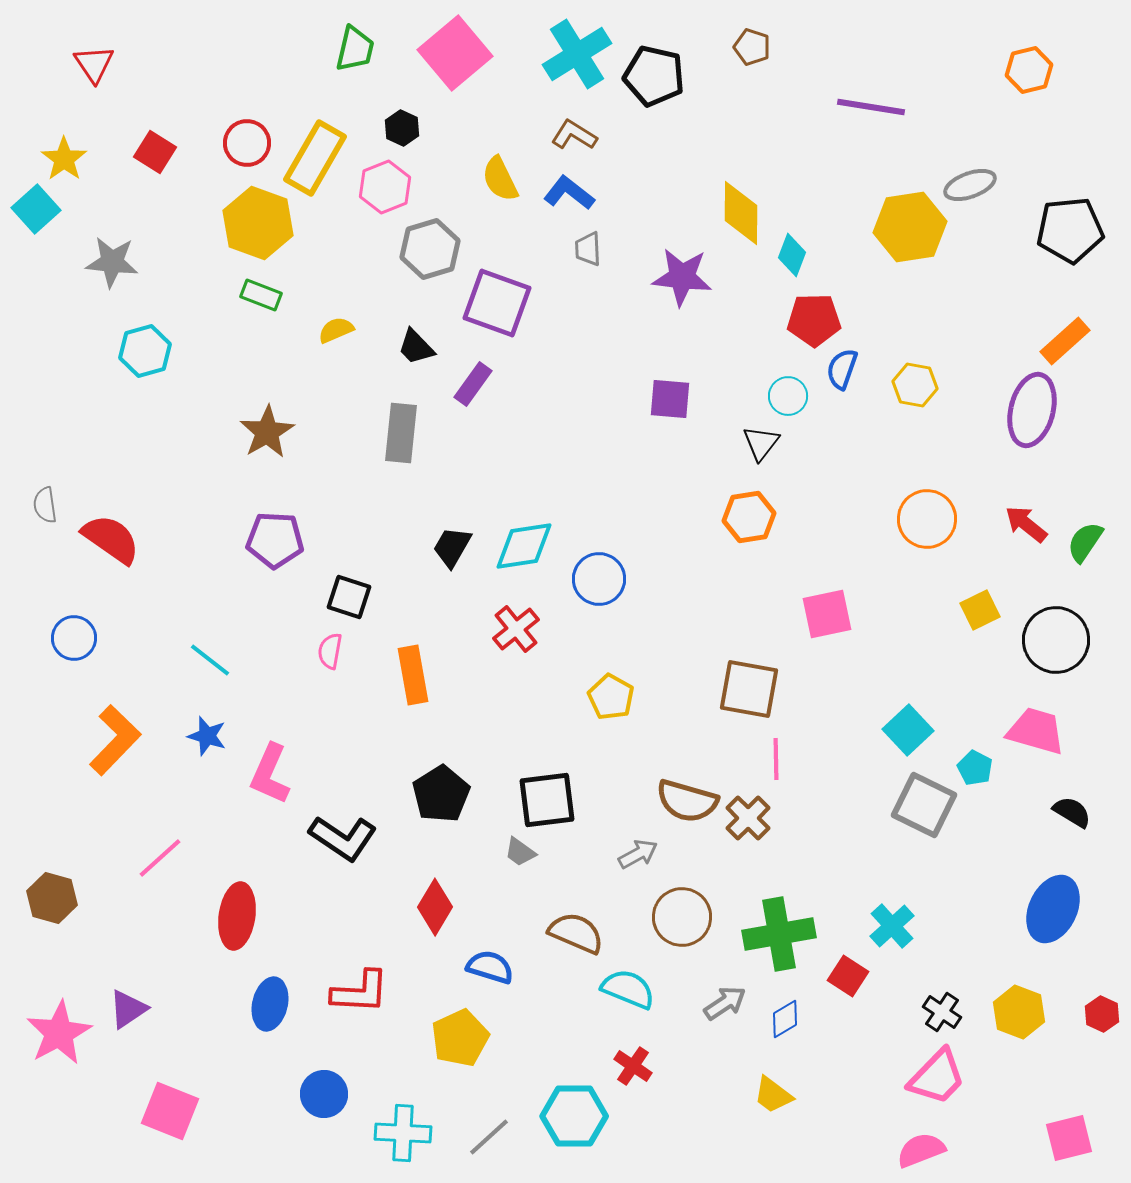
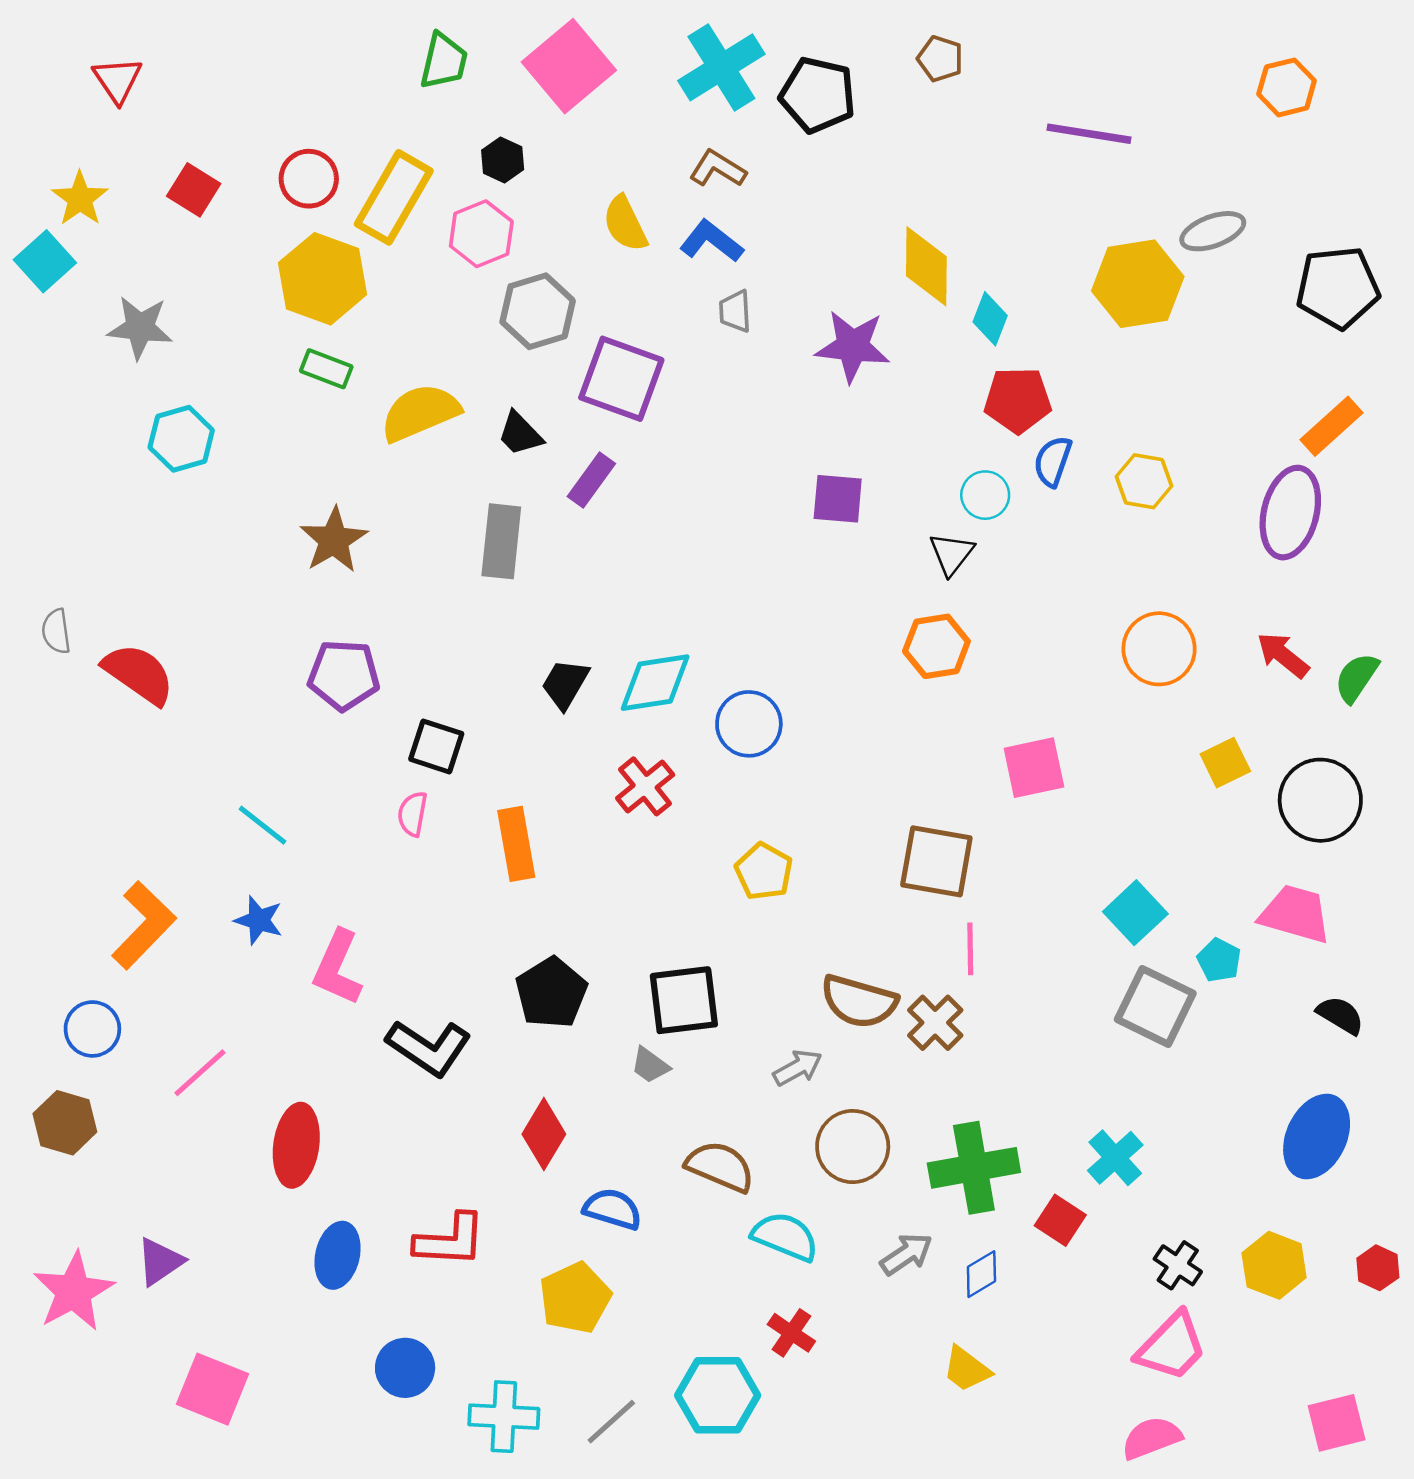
yellow semicircle: (336, 330) -> (420, 413), size x1.8
blue circle: (74, 638) -> (92, 1029), moved

